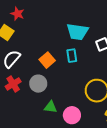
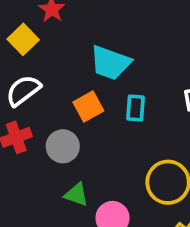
cyan trapezoid: (77, 32) -> (110, 63), moved

